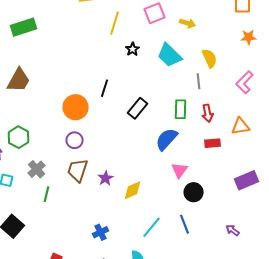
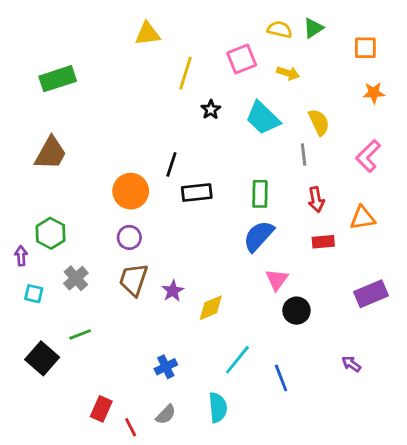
black rectangle: (138, 108) -> (197, 193), moved, turned 45
green rectangle: (181, 109) -> (260, 194), moved
green line: (47, 194) -> (80, 334), moved, turned 56
blue line: (185, 224) -> (281, 378), moved

